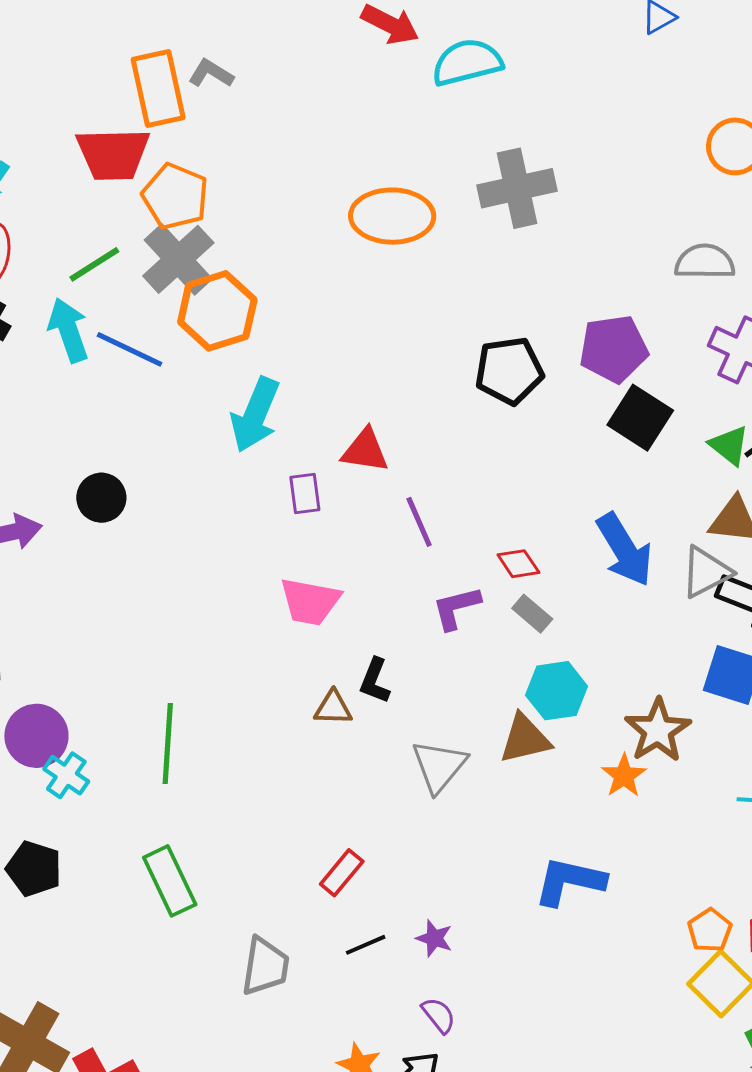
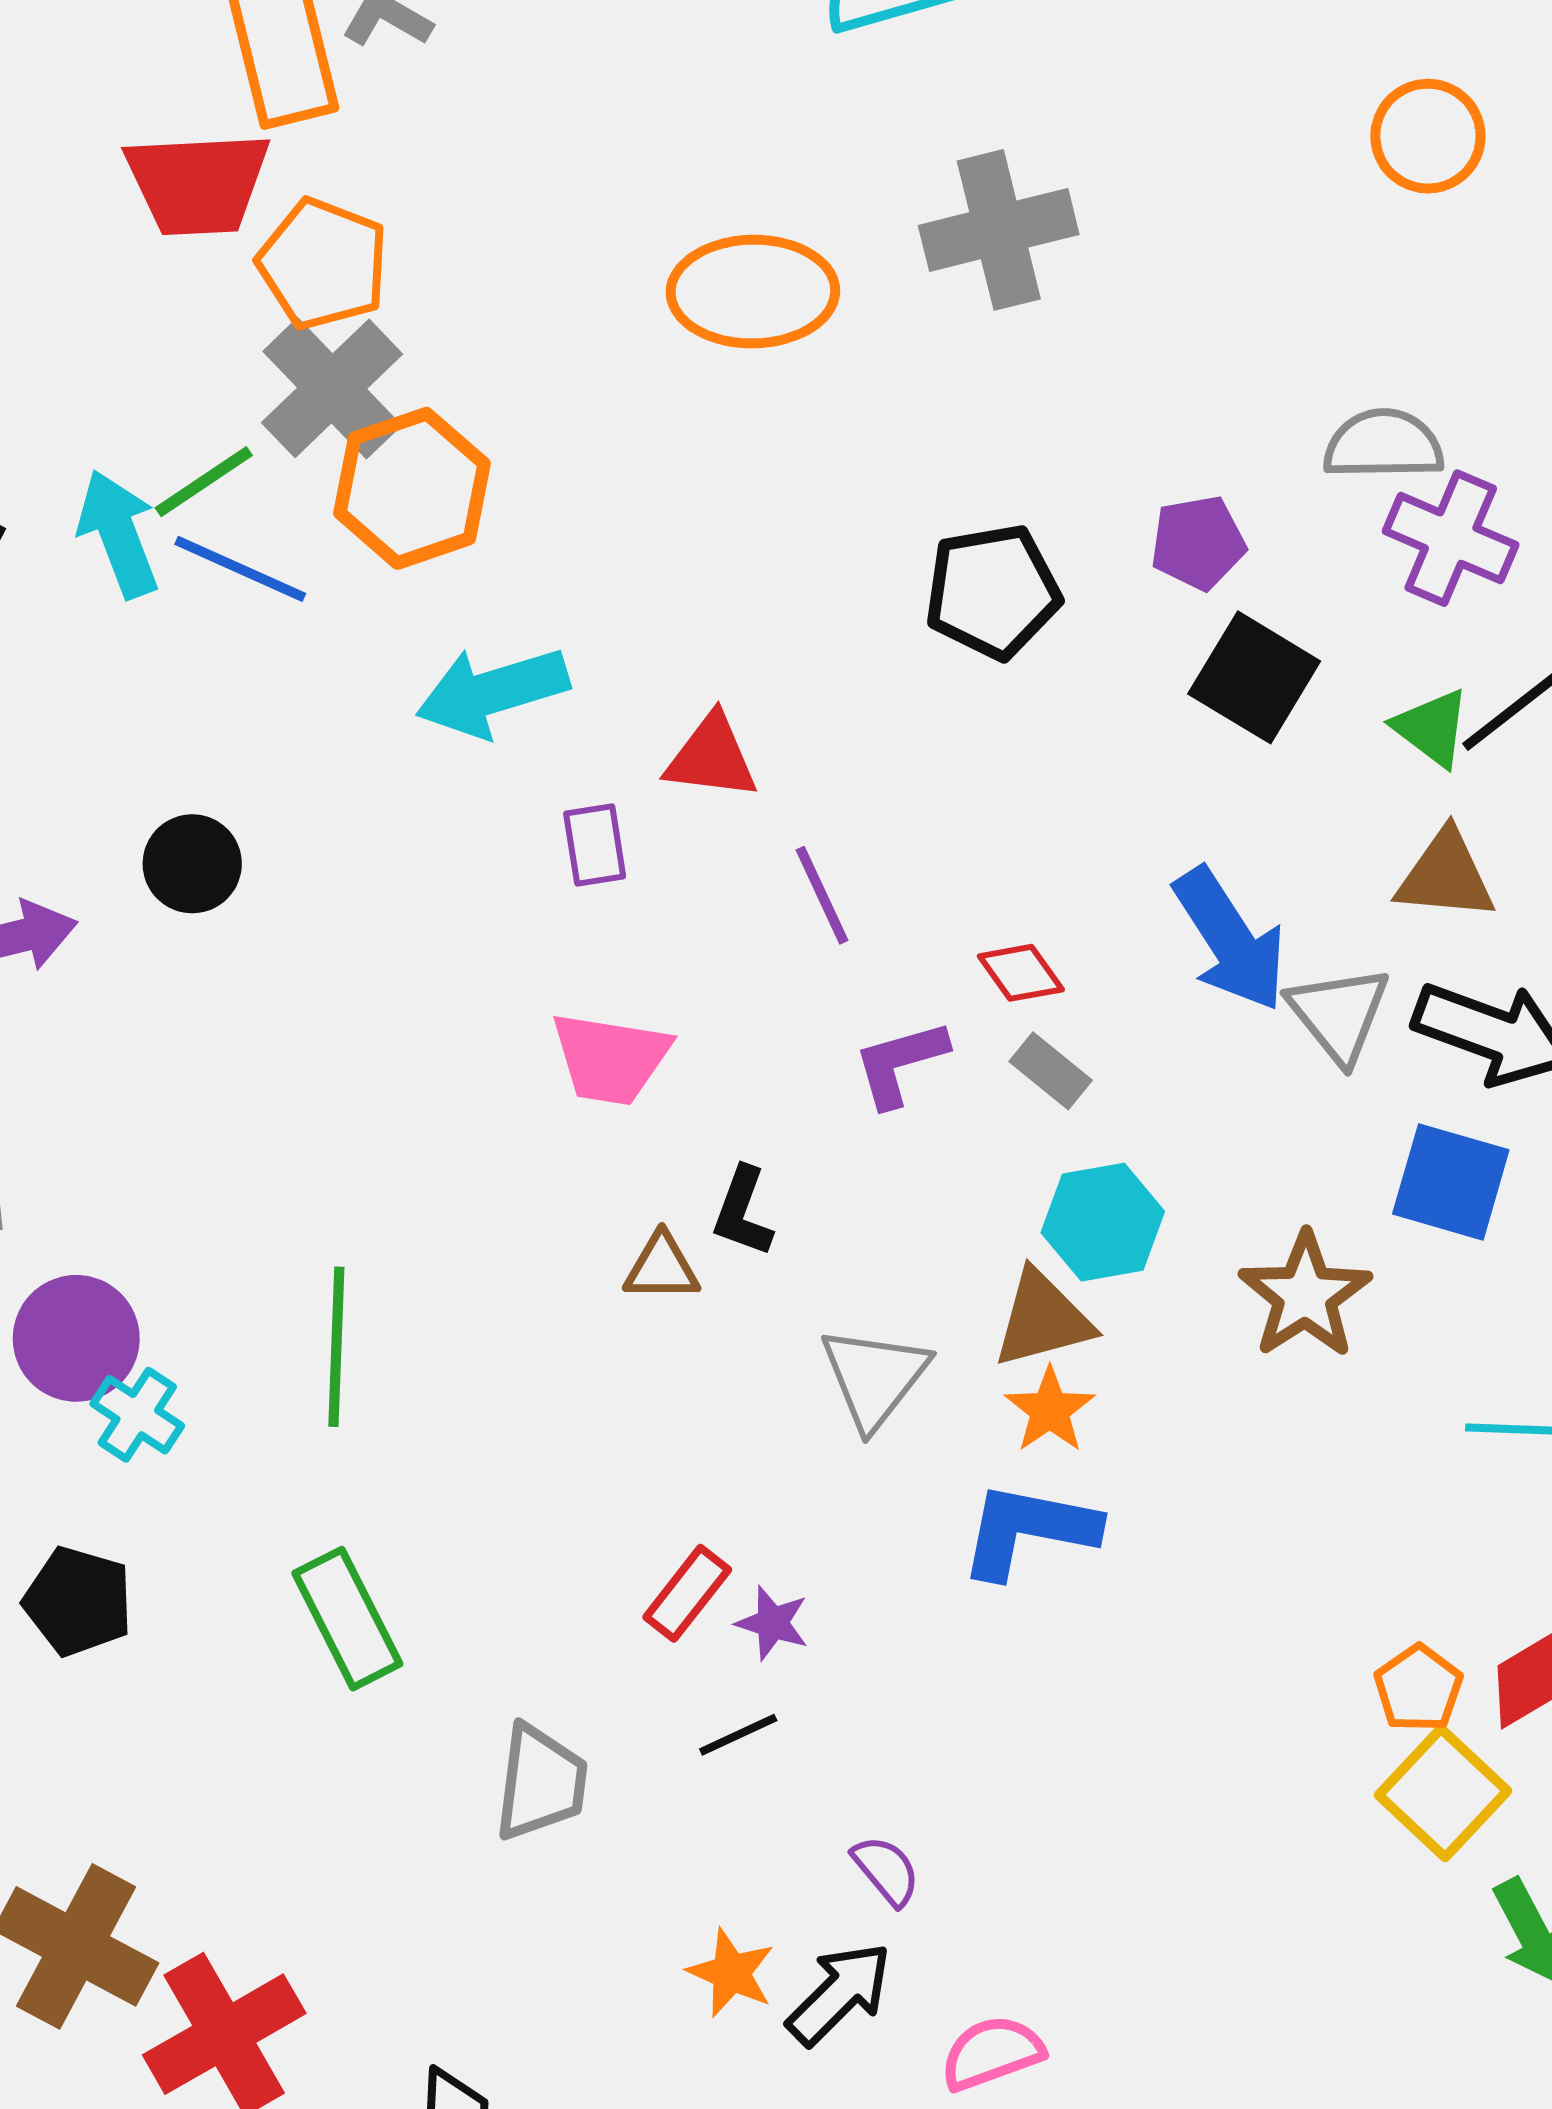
gray semicircle: (705, 262) -> (1384, 444), moved
green line: (94, 264) -> (204, 482), moved
purple pentagon: (614, 349) -> (1198, 543), size x0.7
cyan arrow: (255, 415) -> (492, 692), turned 52
gray triangle: (706, 572) -> (1339, 1014), moved, turned -40
orange star: (624, 776) -> (1050, 1410), moved
blue L-shape: (570, 881) -> (1028, 1530), moved
purple star: (434, 938) -> (773, 1623), moved

